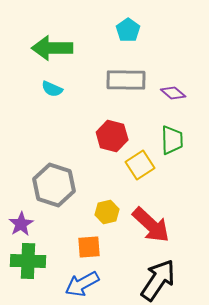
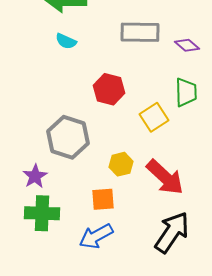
red hexagon: (112, 136) -> (109, 89), moved

